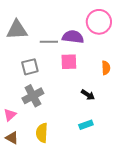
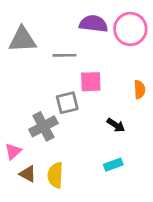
purple semicircle: (73, 37) -> (94, 24), moved
gray square: (30, 67) -> (67, 103), moved
brown triangle: (12, 138) -> (28, 174), moved

